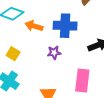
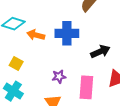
purple star: (54, 53) -> (59, 77), moved

